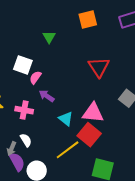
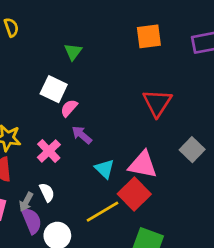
green triangle: (49, 37) -> (73, 52), moved
pink cross: (24, 110) -> (49, 151), turned 30

